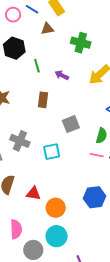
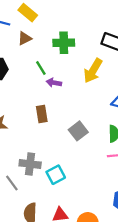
green line: (37, 66) -> (41, 68), moved
cyan square: (52, 152) -> (56, 175), moved

